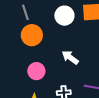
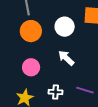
white circle: (64, 16) -> (65, 27), moved

